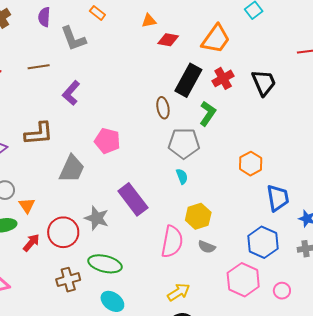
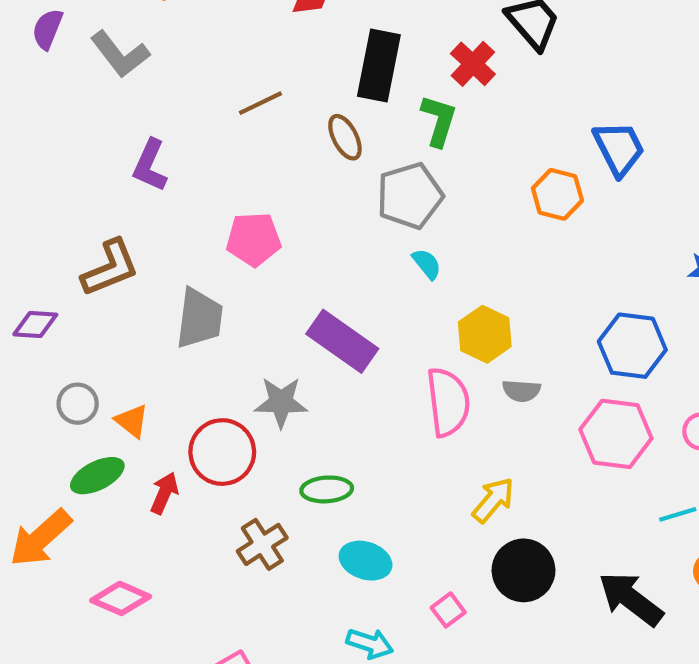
purple semicircle: (44, 17) -> (47, 29), turned 36
brown line: (39, 67) -> (260, 103), moved
red cross: (223, 78) -> (473, 64), moved
blue trapezoid: (278, 198) -> (619, 148), moved
green ellipse: (105, 264) -> (327, 489), size x0.7

